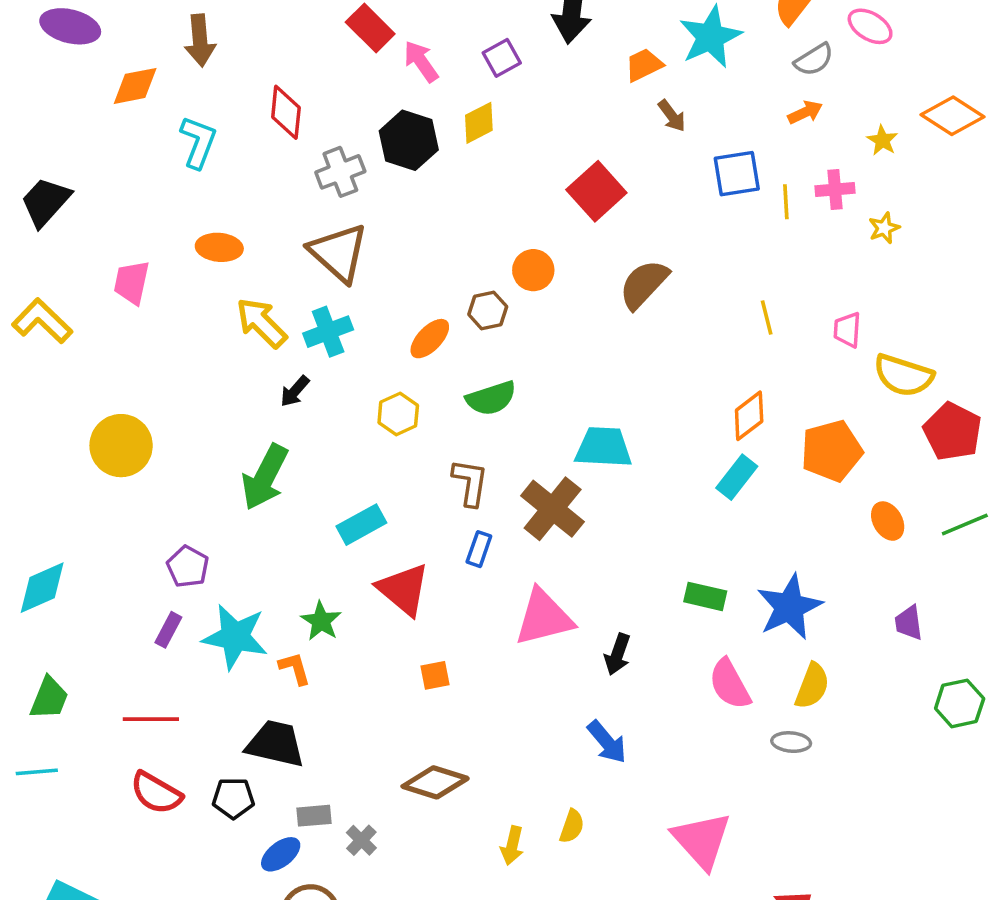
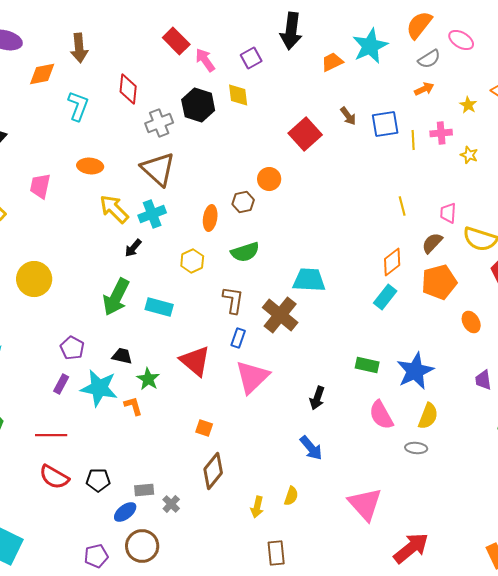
brown arrow: (672, 116) -> (348, 116), moved
yellow diamond: (479, 123) -> (238, 95), turned -70
yellow star: (884, 228) -> (469, 155), turned -30
brown semicircle: (644, 284) -> (432, 243), moved, size x0.7
orange ellipse: (430, 339) -> (210, 218), turned -35
cyan rectangle: (361, 525) -> (159, 307), moved, turned 44
pink triangle: (544, 617) -> (252, 377), moved, turned -30
orange square: (435, 675) -> (204, 428), moved, turned 30
black trapezoid: (275, 744) -> (122, 356), moved, size x0.6
brown diamond: (435, 782) -> (213, 471), turned -69

